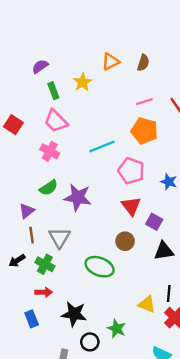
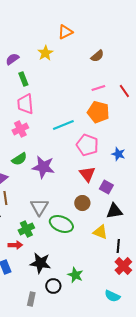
orange triangle: (110, 62) -> (65, 32), moved
brown semicircle: (143, 63) -> (97, 56), turned 32
yellow star: (83, 82) -> (45, 53), moved
pink trapezoid: (56, 121) -> (25, 104), turned 40
pink cross: (50, 151) -> (20, 129), turned 35
gray triangle: (59, 238) -> (39, 207), moved
green cross: (45, 264) -> (26, 229), moved, turned 35
yellow triangle: (147, 304) -> (100, 232), moved

